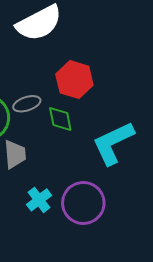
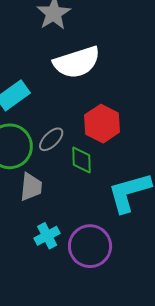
gray ellipse: (27, 104) -> (51, 139), turned -36

